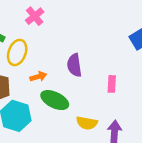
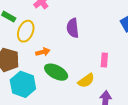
purple semicircle: (74, 65) -> (73, 28), moved
yellow semicircle: (87, 123) -> (86, 81), moved, turned -48

